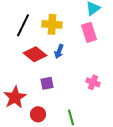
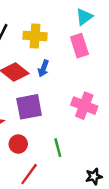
pink cross: (93, 82) -> (84, 106), size x1.5
purple square: (47, 83) -> (29, 107), size x1.6

